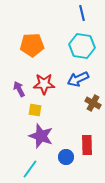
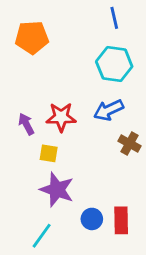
orange pentagon: (32, 45) -> (32, 37), moved
red rectangle: (87, 145) -> (121, 220), moved

